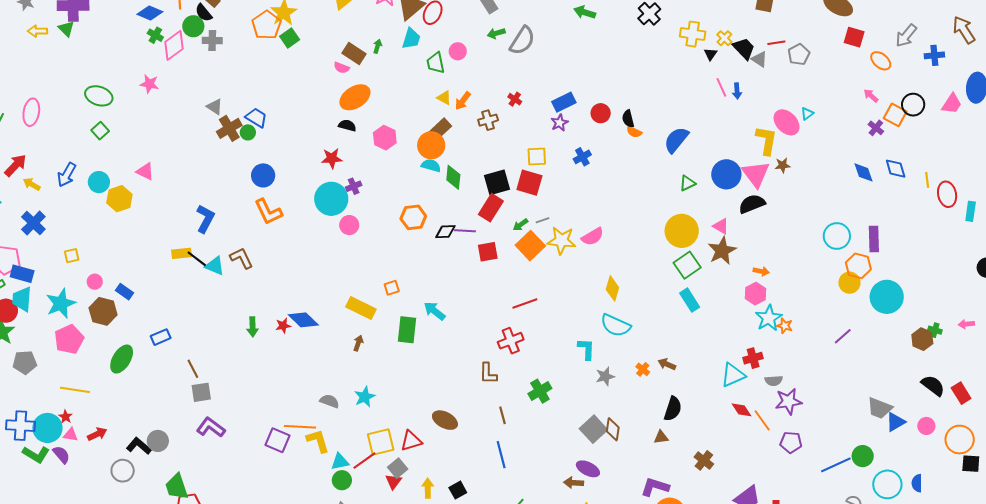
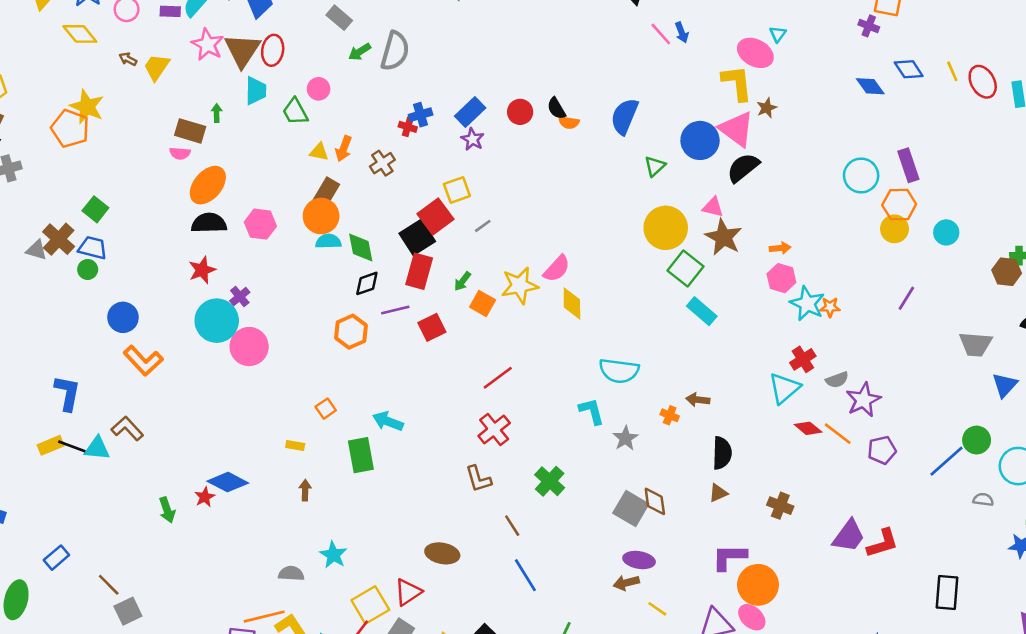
green square: (290, 38) -> (95, 209), moved
black semicircle: (347, 125) -> (209, 223), size x1.5
brown cross: (229, 128) -> (59, 239), moved
blue cross: (582, 157) -> (421, 115), moved, turned 30
red square: (529, 183) -> (435, 217), moved, turned -36
orange hexagon: (413, 217) -> (351, 332), moved
gray line: (543, 220) -> (483, 226), moved
pink circle: (349, 225) -> (249, 347), size x1.5
black diamond: (445, 232) -> (367, 283), moved
orange square: (530, 246) -> (483, 304), size x0.7
yellow diamond: (612, 288) -> (572, 303), moved
cyan circle: (887, 297) -> (946, 232), size x0.6
yellow rectangle: (361, 308) -> (295, 446), size x0.5
gray trapezoid: (880, 408) -> (976, 344), moved

